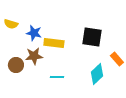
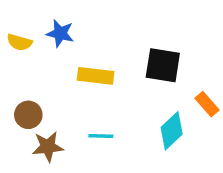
blue star: (34, 33) -> (60, 33), moved
brown star: (34, 56) -> (48, 147), moved

